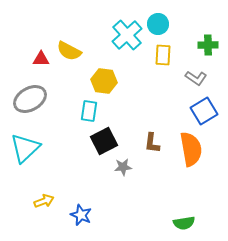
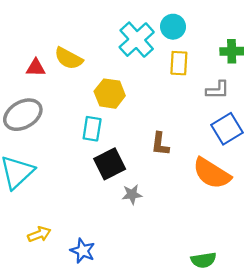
gray L-shape: (196, 78) -> (218, 90), turned -35
brown L-shape: (152, 143) -> (160, 144), moved
orange semicircle: (191, 149) -> (212, 173), turned 132

